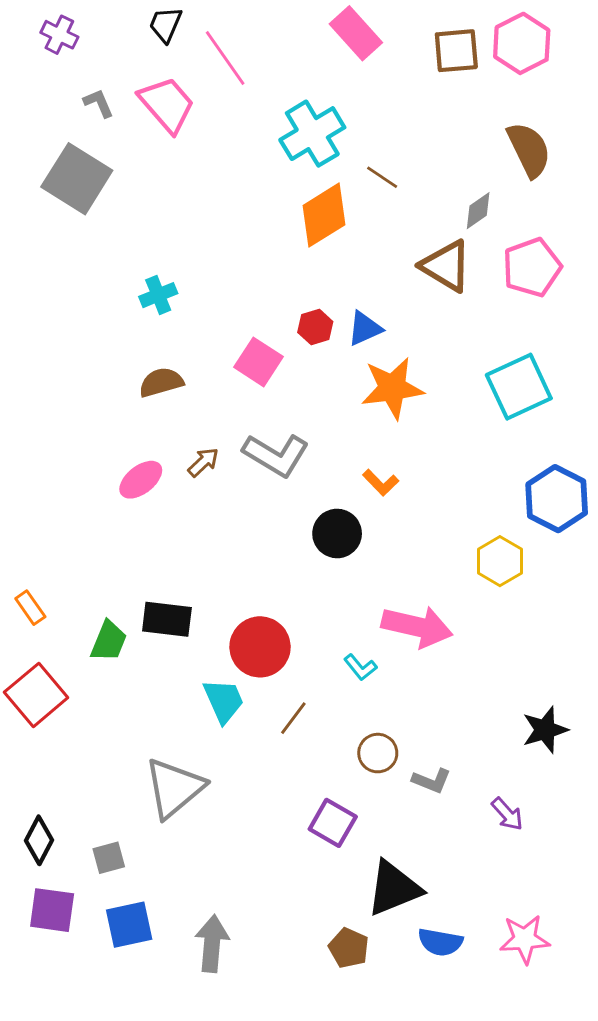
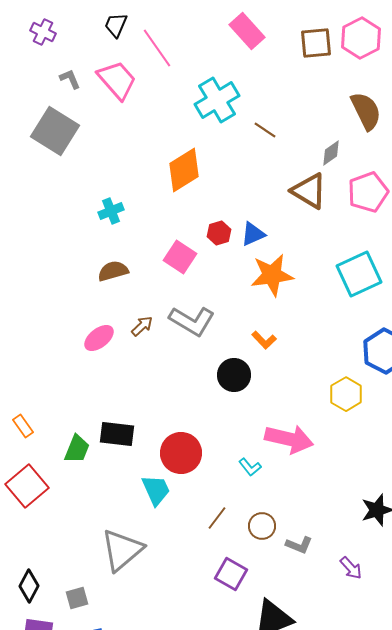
orange diamond: (324, 215) -> (184, 170), moved
brown line: (293, 718) -> (217, 518), moved

